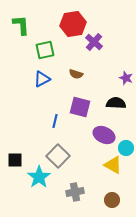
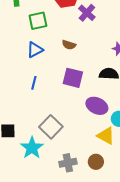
blue line: (55, 121) -> (34, 83), moved
brown circle: (112, 200) -> (96, 162), moved

